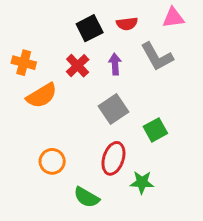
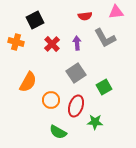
black square: (90, 28) -> (35, 20), moved
orange semicircle: (42, 96) -> (28, 82), moved, turned -30
orange circle: (52, 161) -> (51, 100), moved

